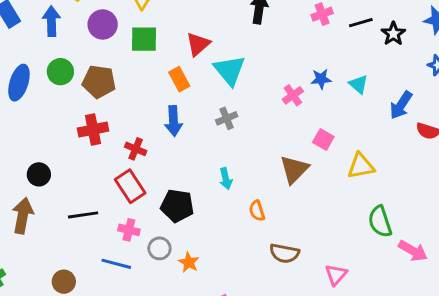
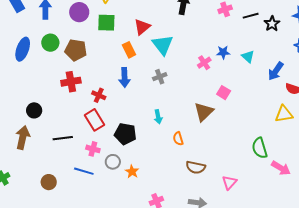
yellow triangle: (361, 166) -> (284, 114), moved

